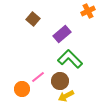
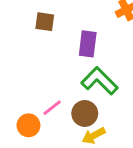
brown square: (33, 19) -> (45, 22), turned -32
purple rectangle: (62, 34) -> (88, 44), turned -42

